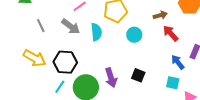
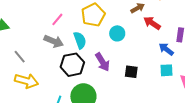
gray line: (41, 26) -> (20, 57), moved
black hexagon: (65, 62) -> (72, 65), moved
purple arrow: (111, 78) -> (102, 62), moved

